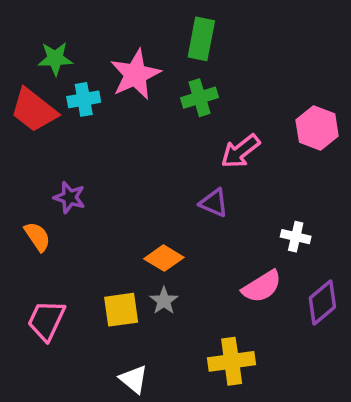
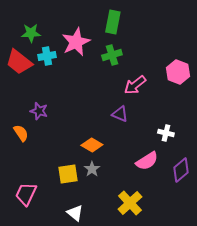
pink trapezoid: (46, 320) -> (26, 194), moved
yellow cross: (232, 361) -> (130, 203), turned -35

